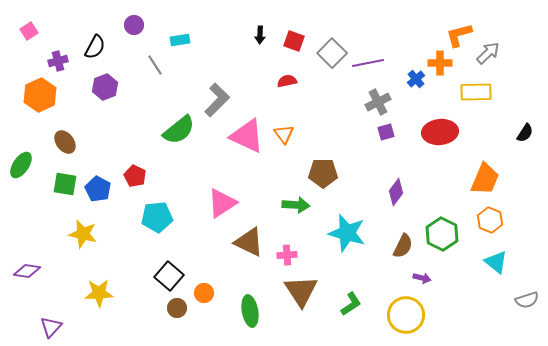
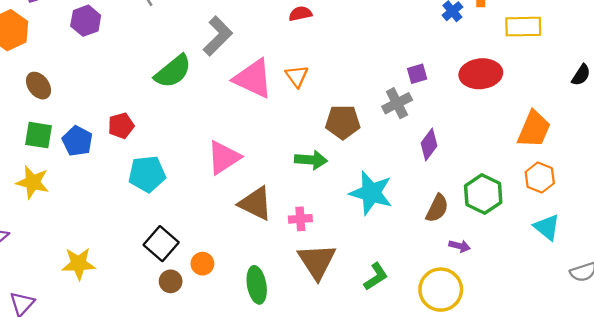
gray cross: (378, 102) -> (397, 103), moved
red pentagon: (135, 176) -> (121, 126), turned 30
yellow star: (83, 234) -> (33, 182), moved

